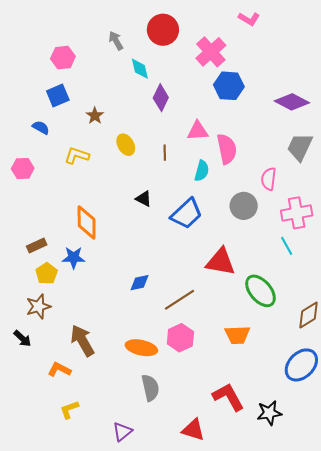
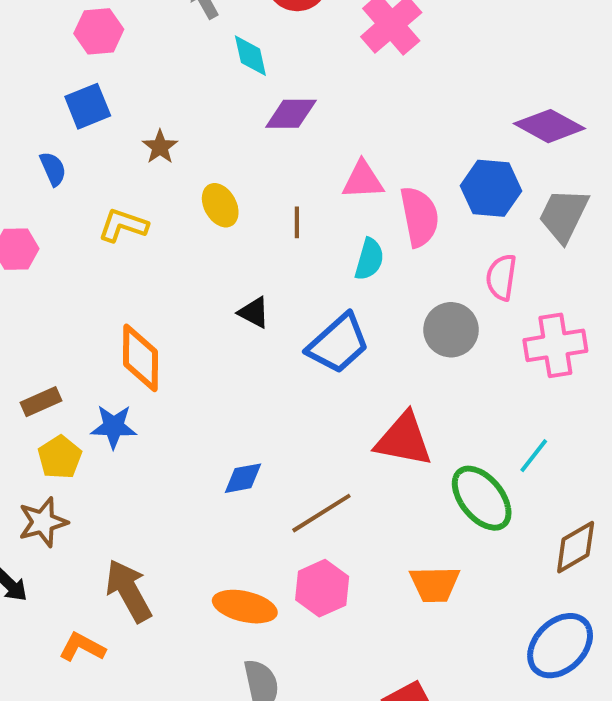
blue hexagon: (229, 86) -> (491, 188), moved
purple diamond: (161, 98) -> (291, 114), turned 64
blue semicircle: (41, 128) -> (53, 169), turned 36
cyan line: (287, 246) -> (534, 456), moved, turned 66

